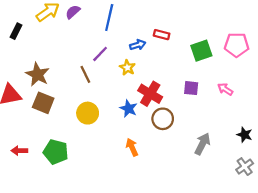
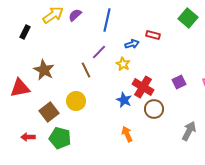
green square: (201, 51) -> (188, 18), moved, turned -30
purple square: (191, 88) -> (179, 82), turned -32
brown square: (43, 103) -> (49, 112), moved, turned 30
yellow circle: (88, 113) -> (76, 101), moved

